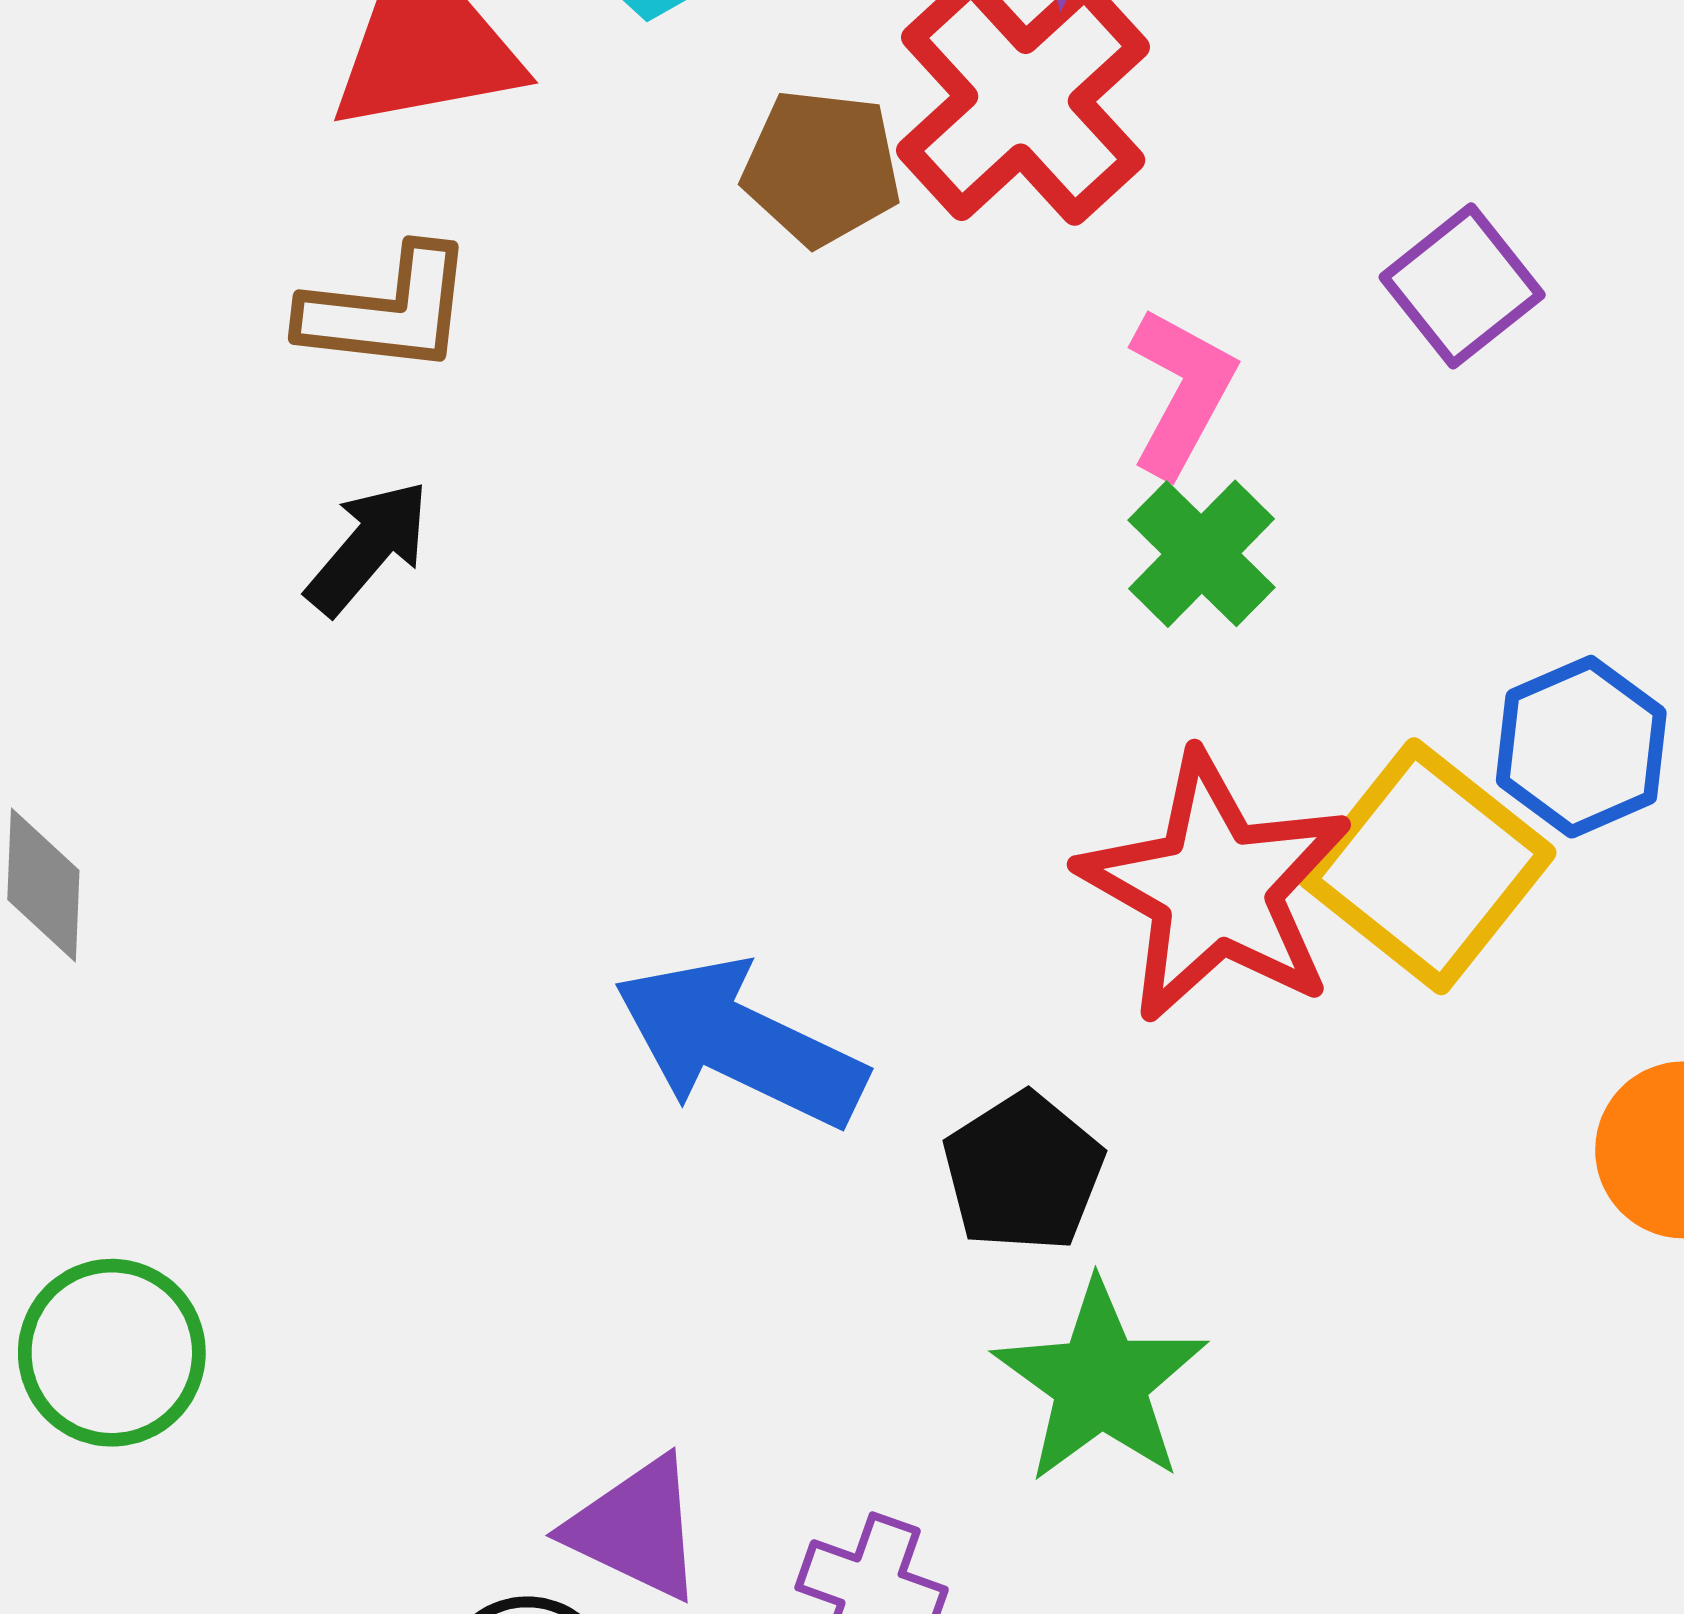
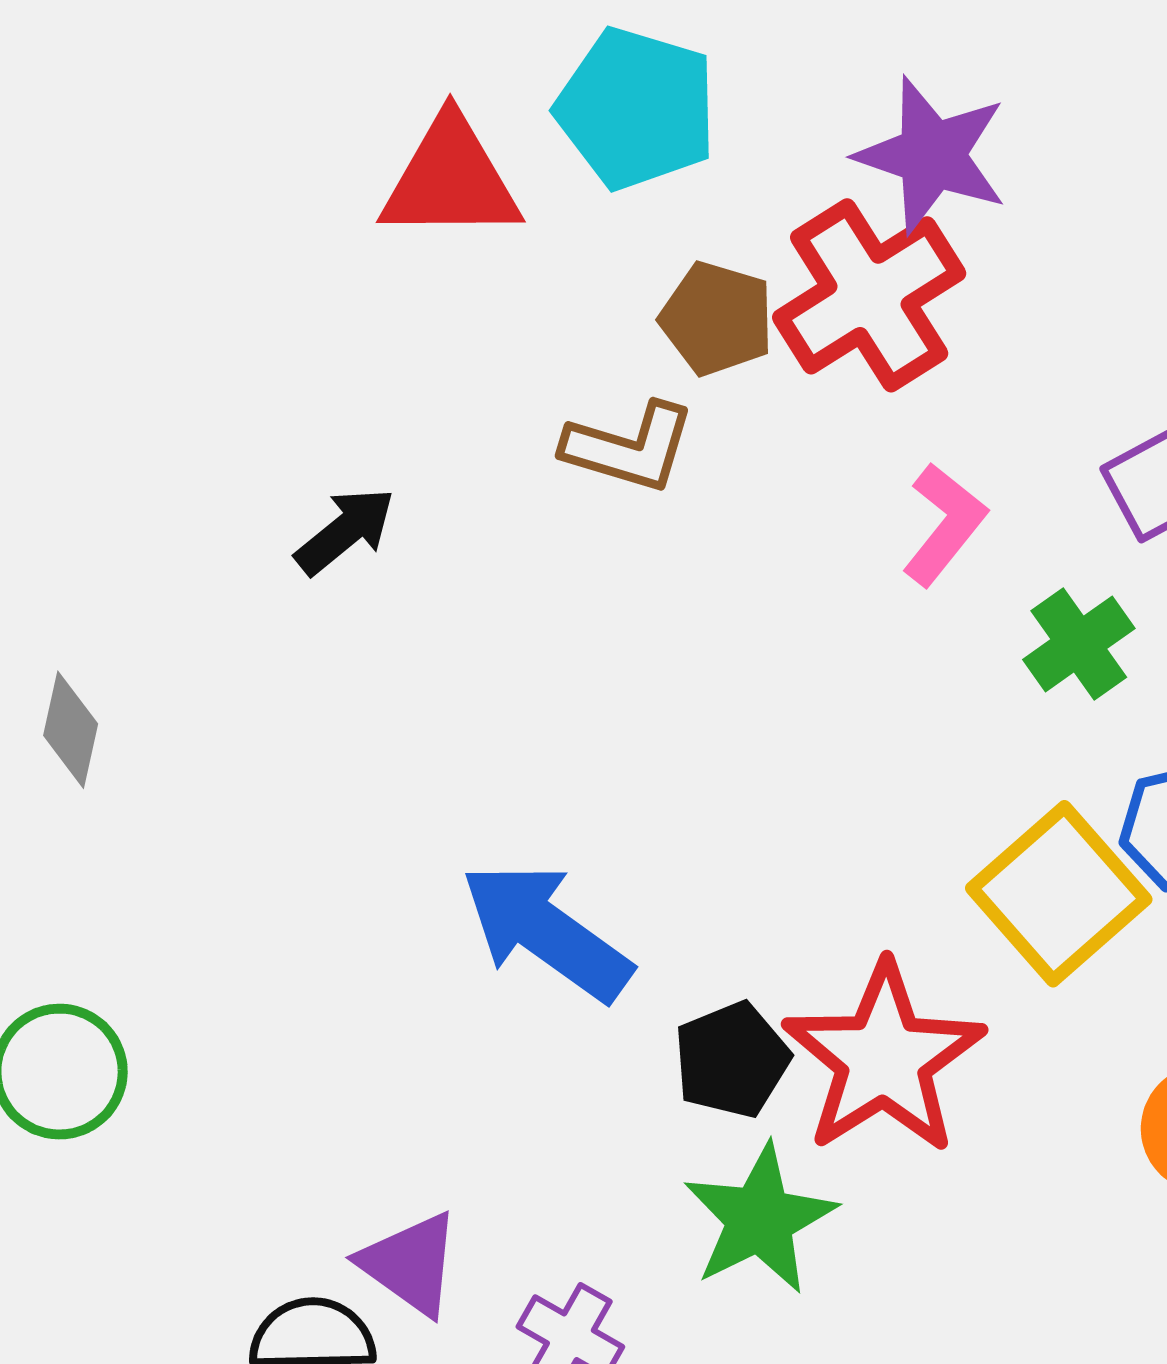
brown L-shape: (387, 310) -> (629, 447), moved
green cross: (1201, 554) -> (1079, 644), moved
red star: (1215, 888) -> (884, 1059), moved

